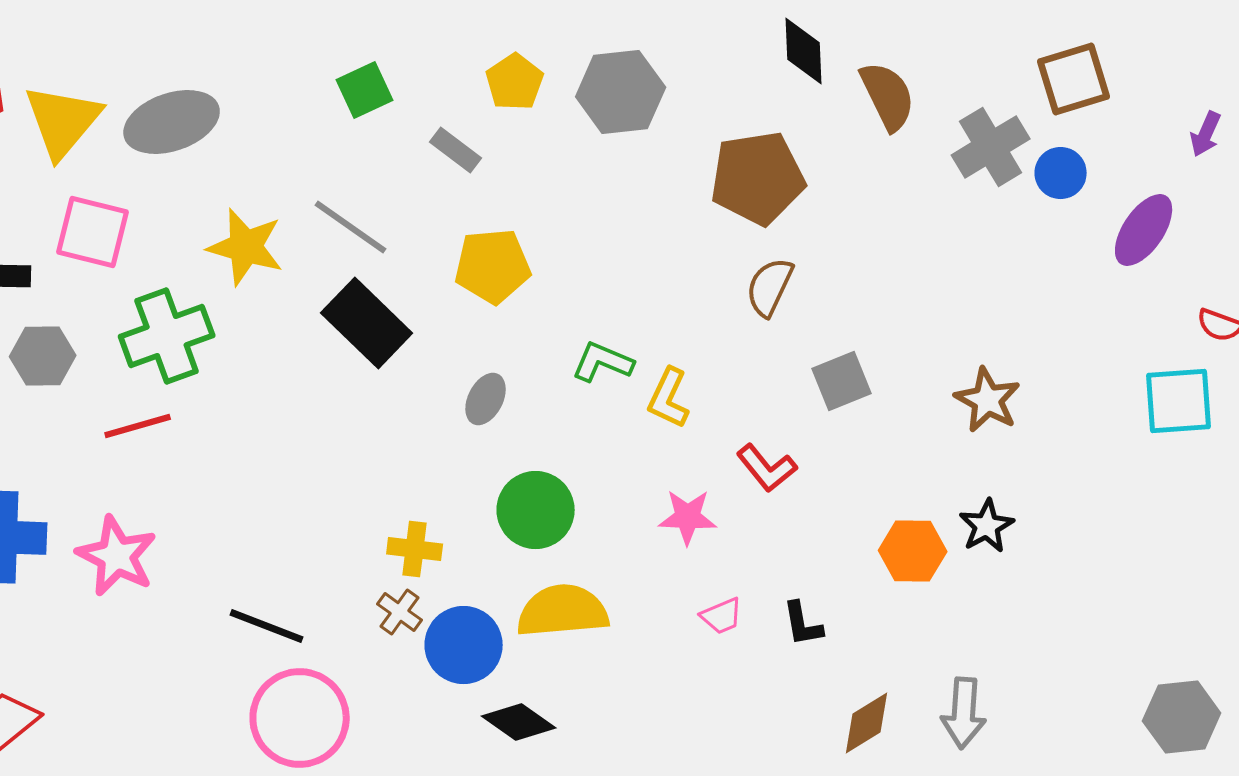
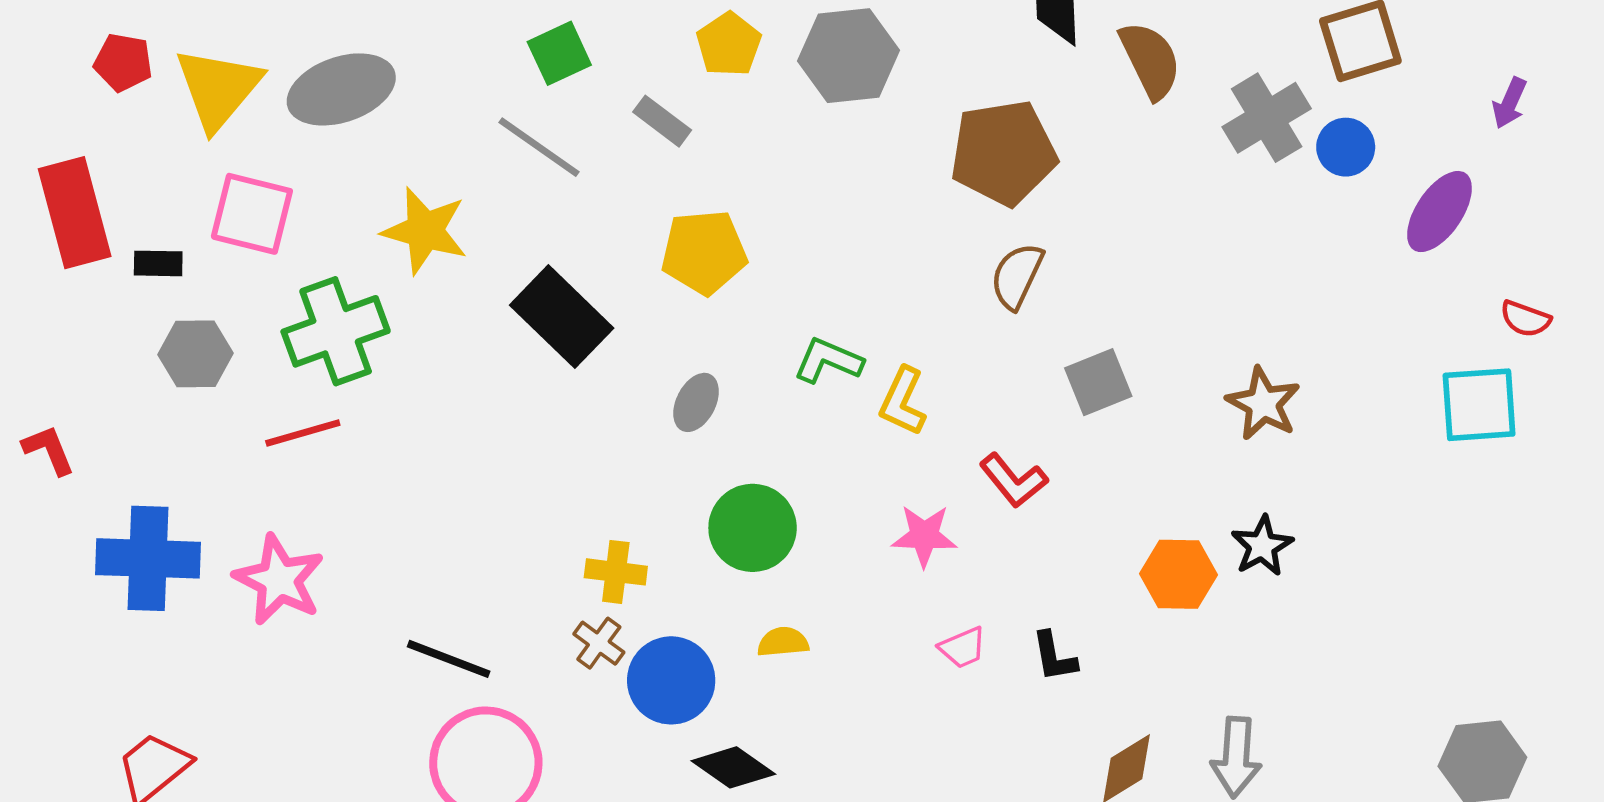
gray line: (351, 227) -> (539, 147), moved
yellow semicircle: (563, 611) -> (783, 642), size x0.5

